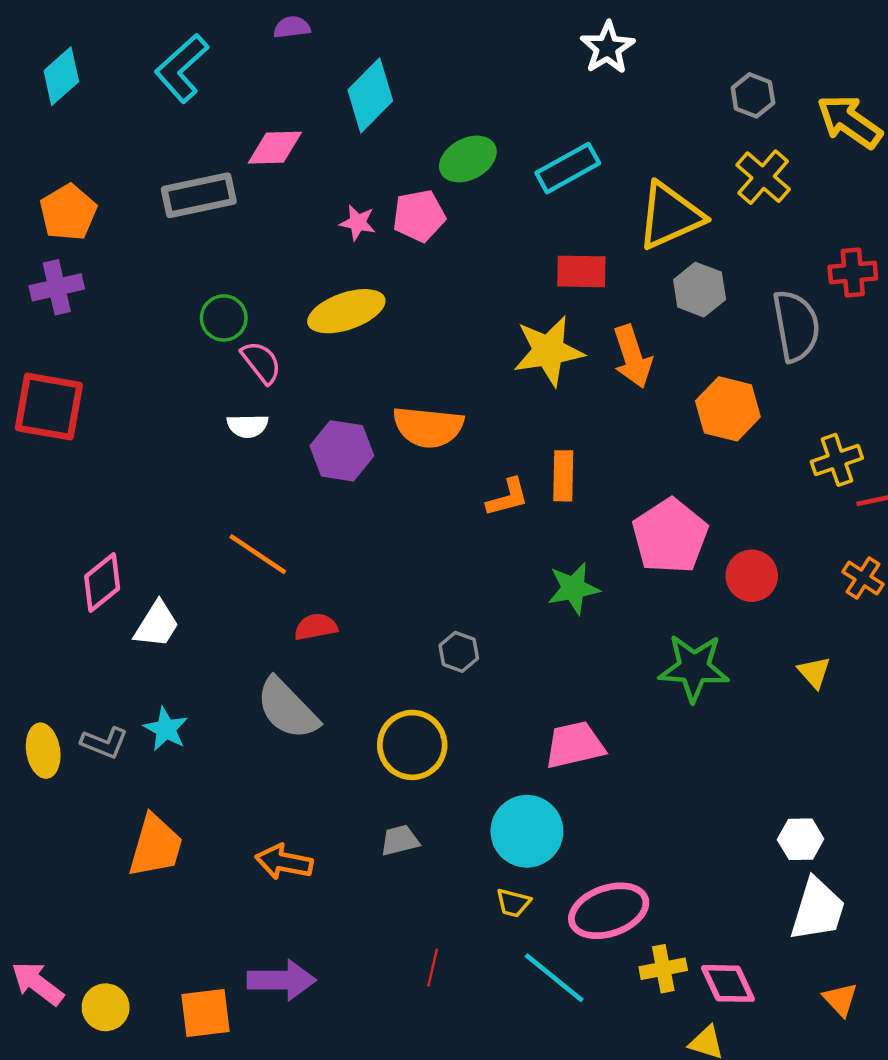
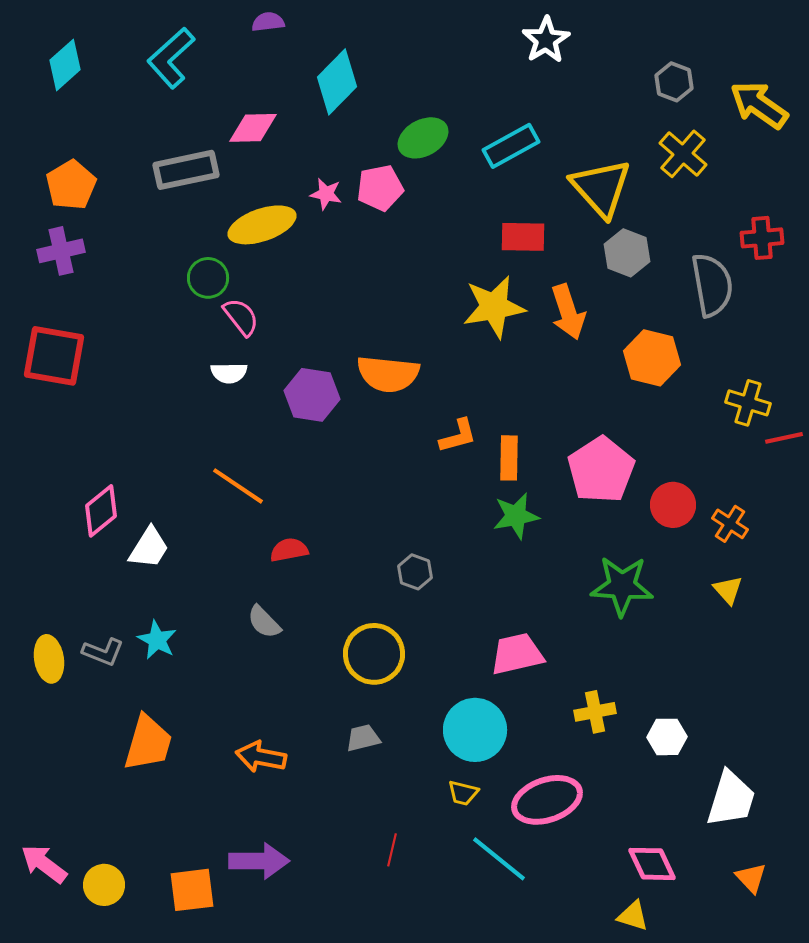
yellow triangle: (670, 216) -> (601, 188), turned -48
yellow ellipse: (346, 311) -> (262, 225), moved
yellow cross: (837, 460) -> (748, 403), turned 36
orange rectangle: (563, 476) -> (509, 458), moved
orange cross: (863, 578) -> (730, 524), moved
gray semicircle: (287, 709) -> (264, 622), size x0.6
white hexagon: (801, 839) -> (667, 737), moved
yellow cross: (663, 969) -> (595, 712), moved

